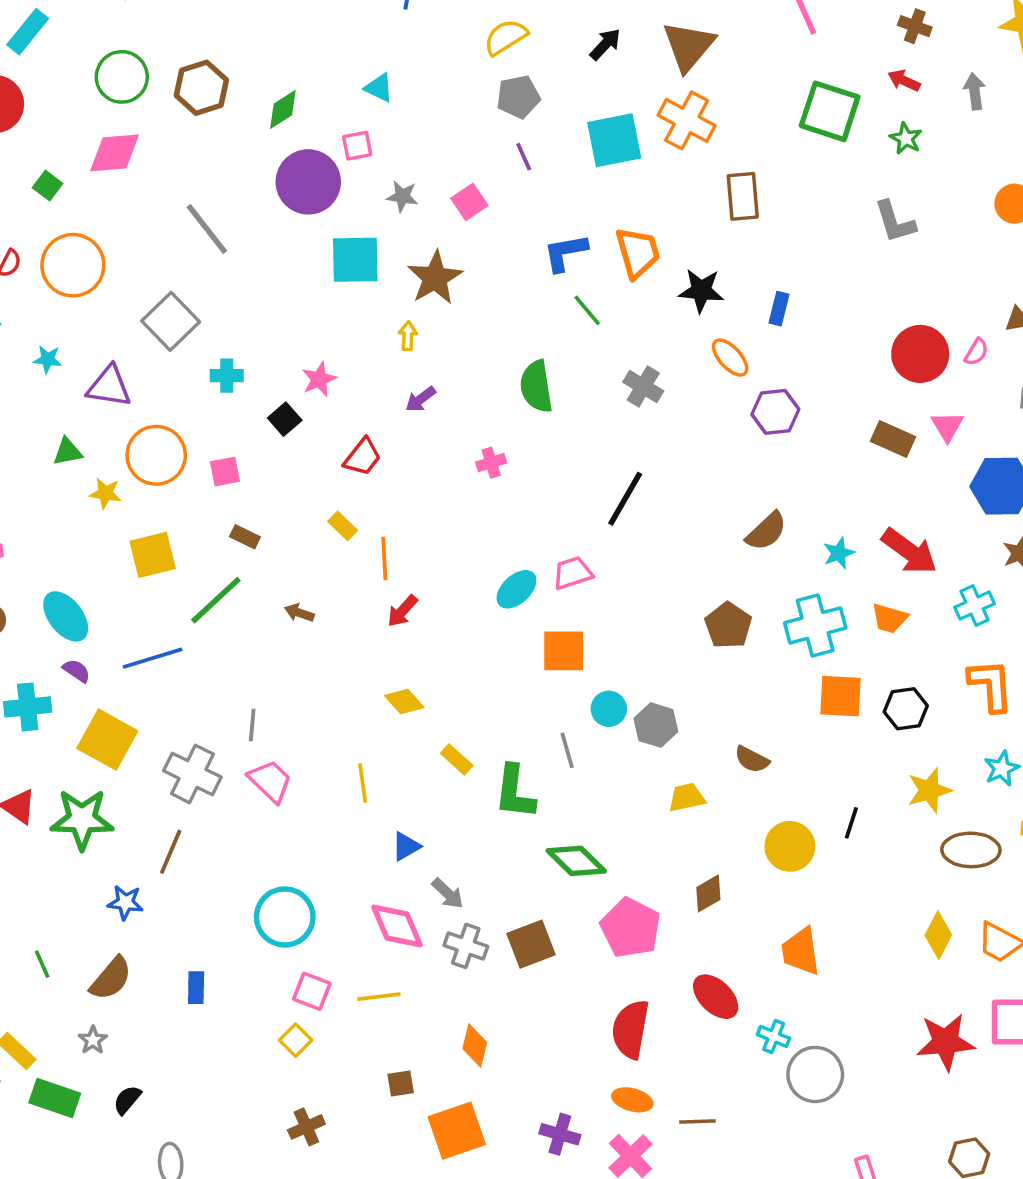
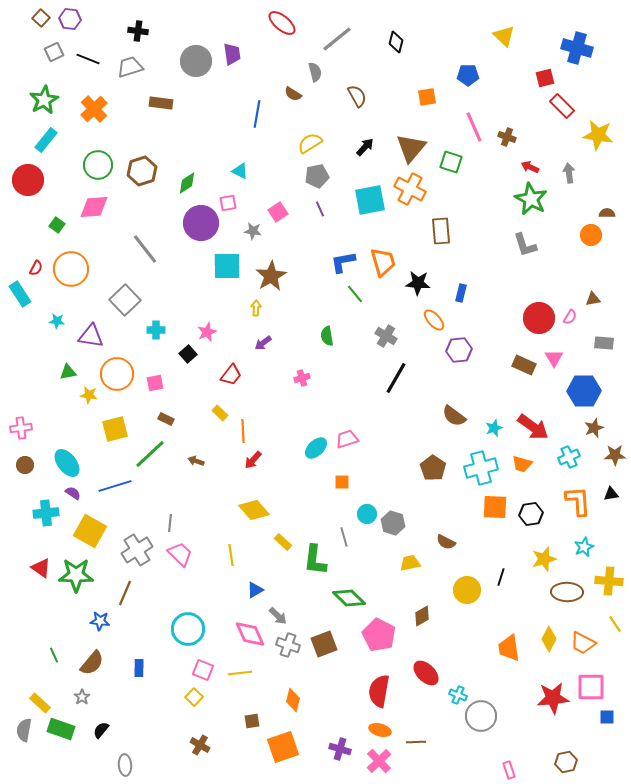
brown cross: (915, 26) -> (507, 137), moved
green square: (830, 111) -> (451, 162), moved, size x0.7
green star: (906, 138) -> (531, 199), size x1.8
pink square: (469, 202) -> (278, 212), moved
green semicircle: (536, 386) -> (327, 336), size x0.7
black line: (625, 499) -> (396, 378), moved
brown semicircle: (766, 531) -> (454, 416), turned 80
orange square: (564, 651) -> (342, 482), size x0.6
yellow diamond: (404, 702) -> (254, 510), size x1.4
gray cross: (192, 774) -> (137, 550), turned 32
orange trapezoid: (801, 951) -> (509, 648), moved
brown cross: (306, 1127) -> (200, 745), turned -36

